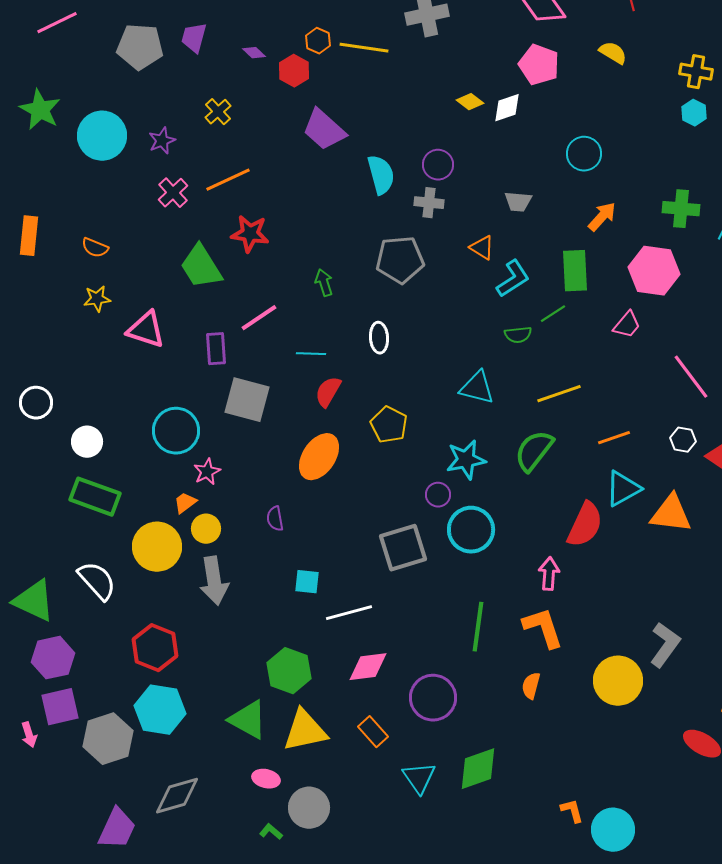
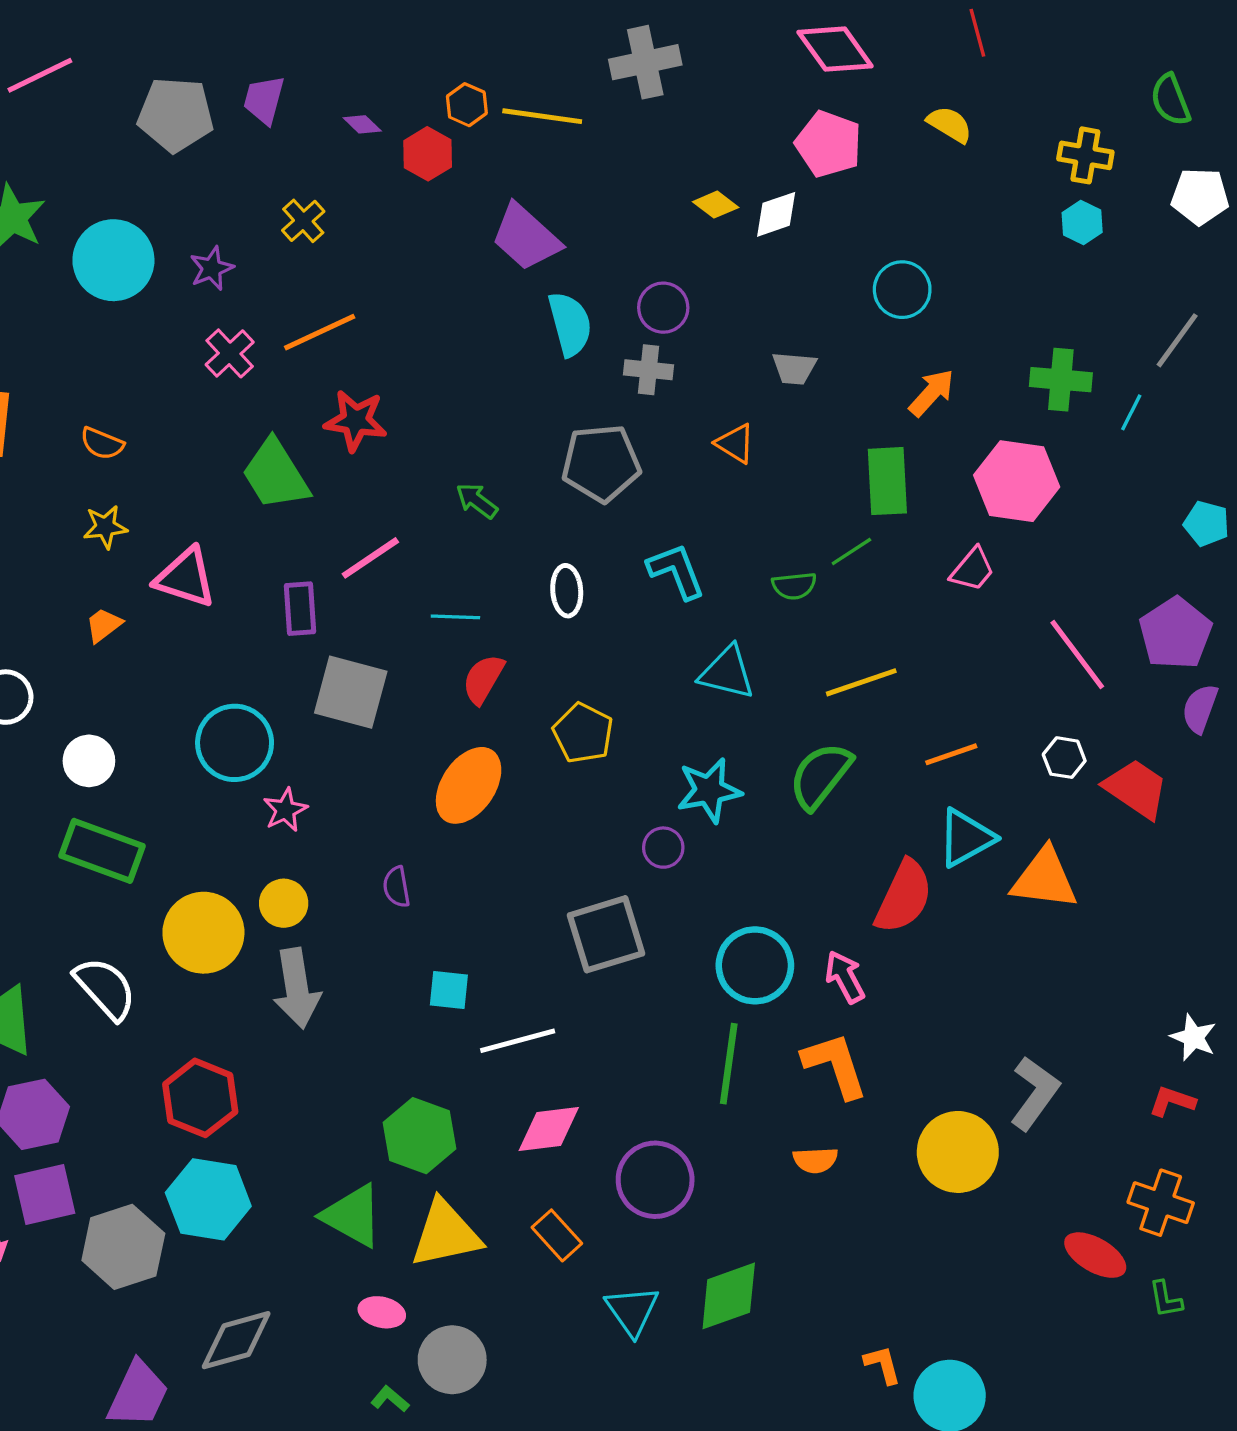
purple trapezoid: (324, 130) -> (526, 237), moved
cyan L-shape: (513, 279) -> (676, 571), moved, turned -78
green arrow: (324, 283) -> (477, 501), turned -36
orange trapezoid: (185, 503) -> (104, 625), moved
cyan circle: (471, 530) -> (755, 965), moved
pink arrow: (549, 574) -> (845, 977), turned -32
orange semicircle: (531, 686) -> (815, 1160), turned -108

